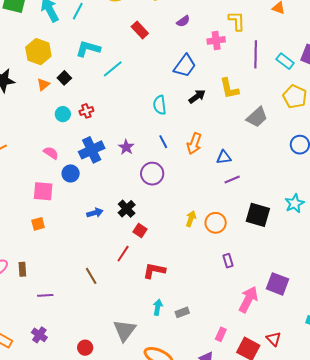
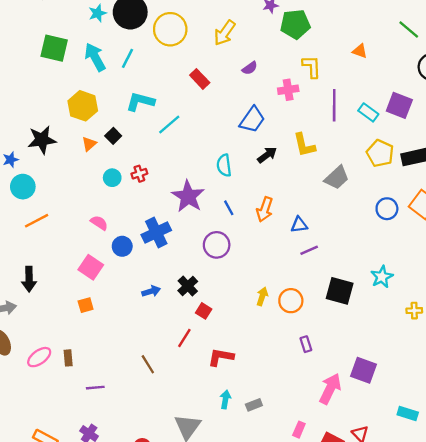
purple star: (126, 147) -> (188, 196), moved, size x1.8
blue cross: (92, 150) -> (156, 233), moved
pink square: (43, 191) -> (91, 267), turned 30

